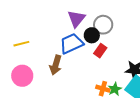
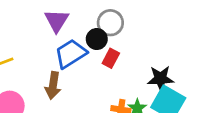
purple triangle: (76, 19) -> (57, 21), moved

